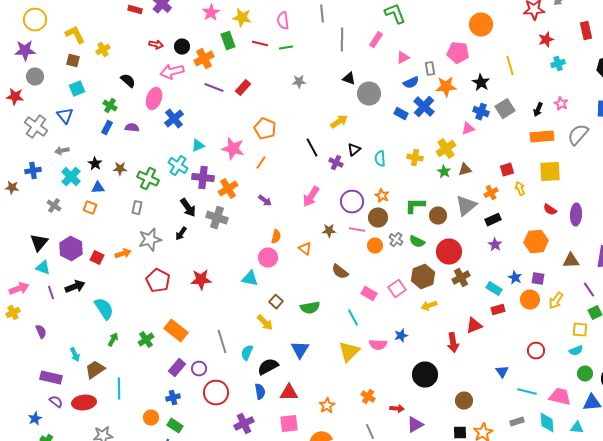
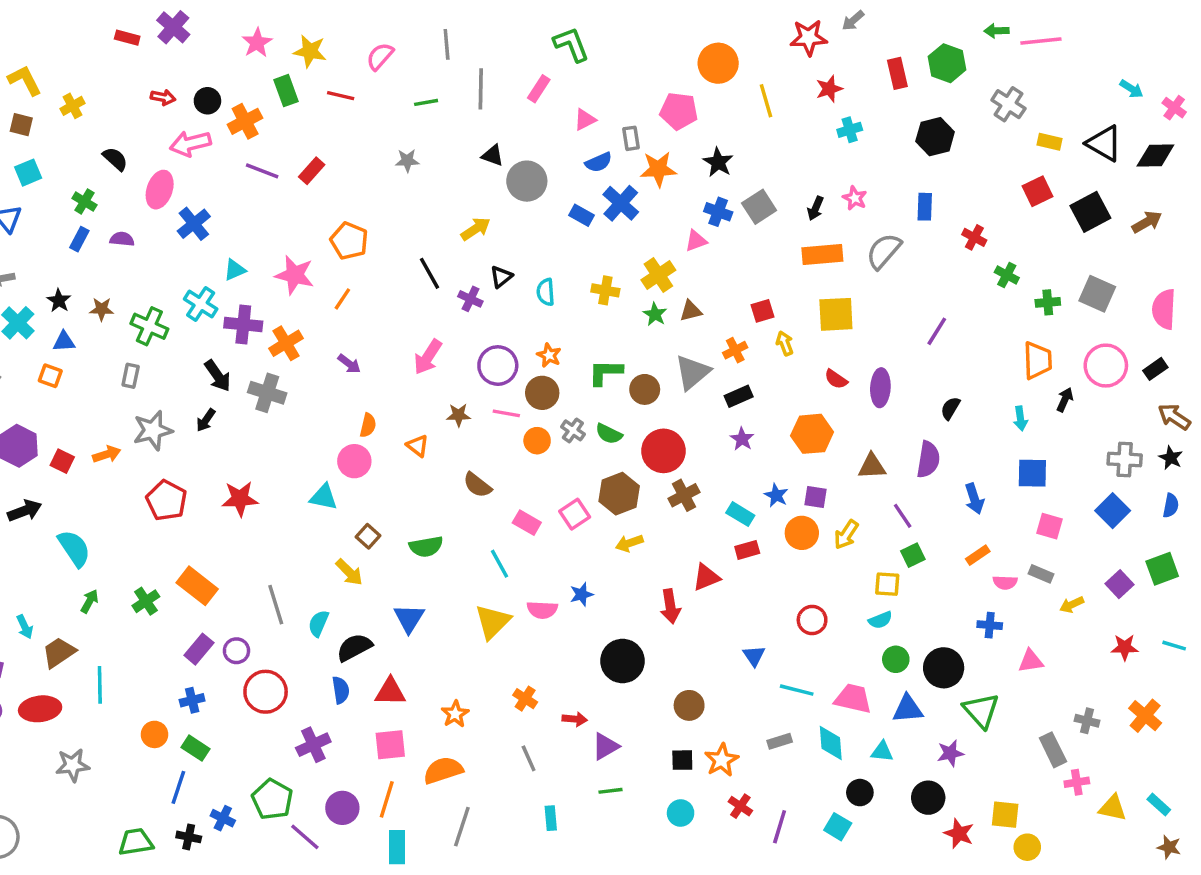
pink semicircle: (283, 21) -> (380, 56), turned 48
green line: (286, 48) -> (426, 102), moved
yellow line: (510, 66) -> (766, 101), moved

